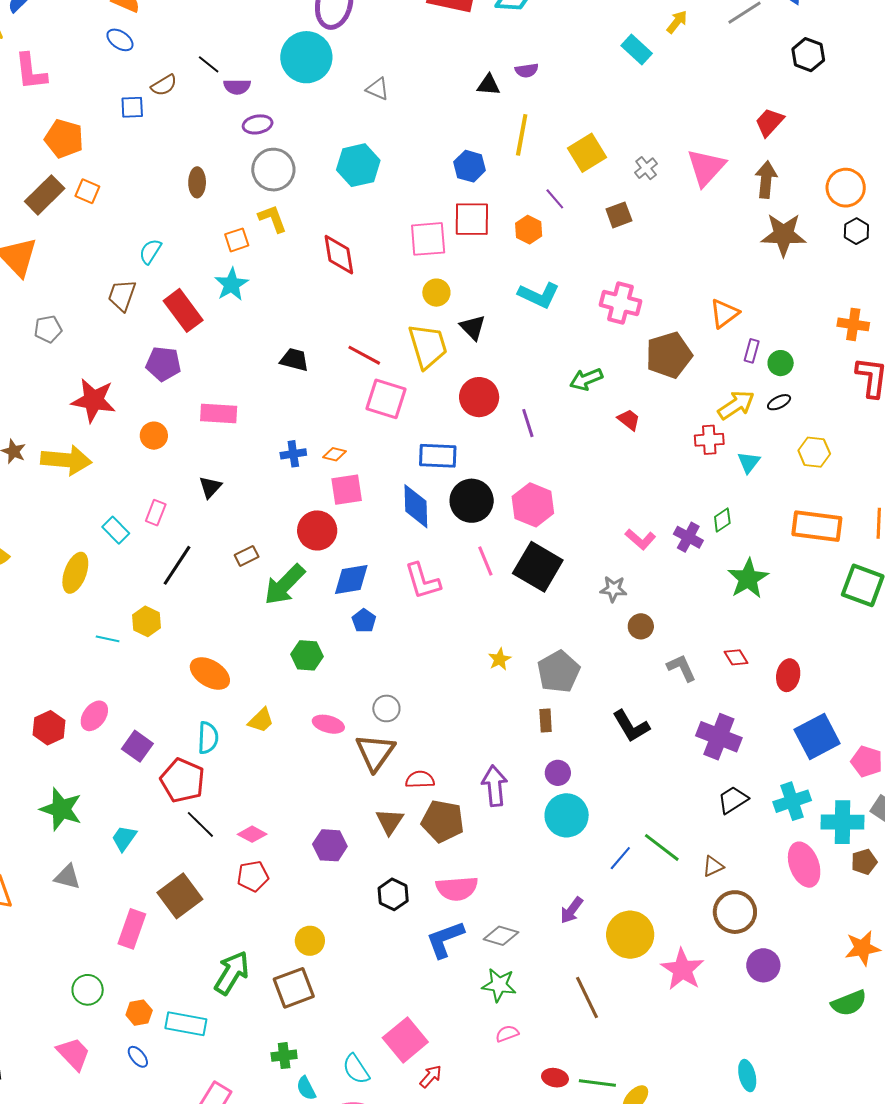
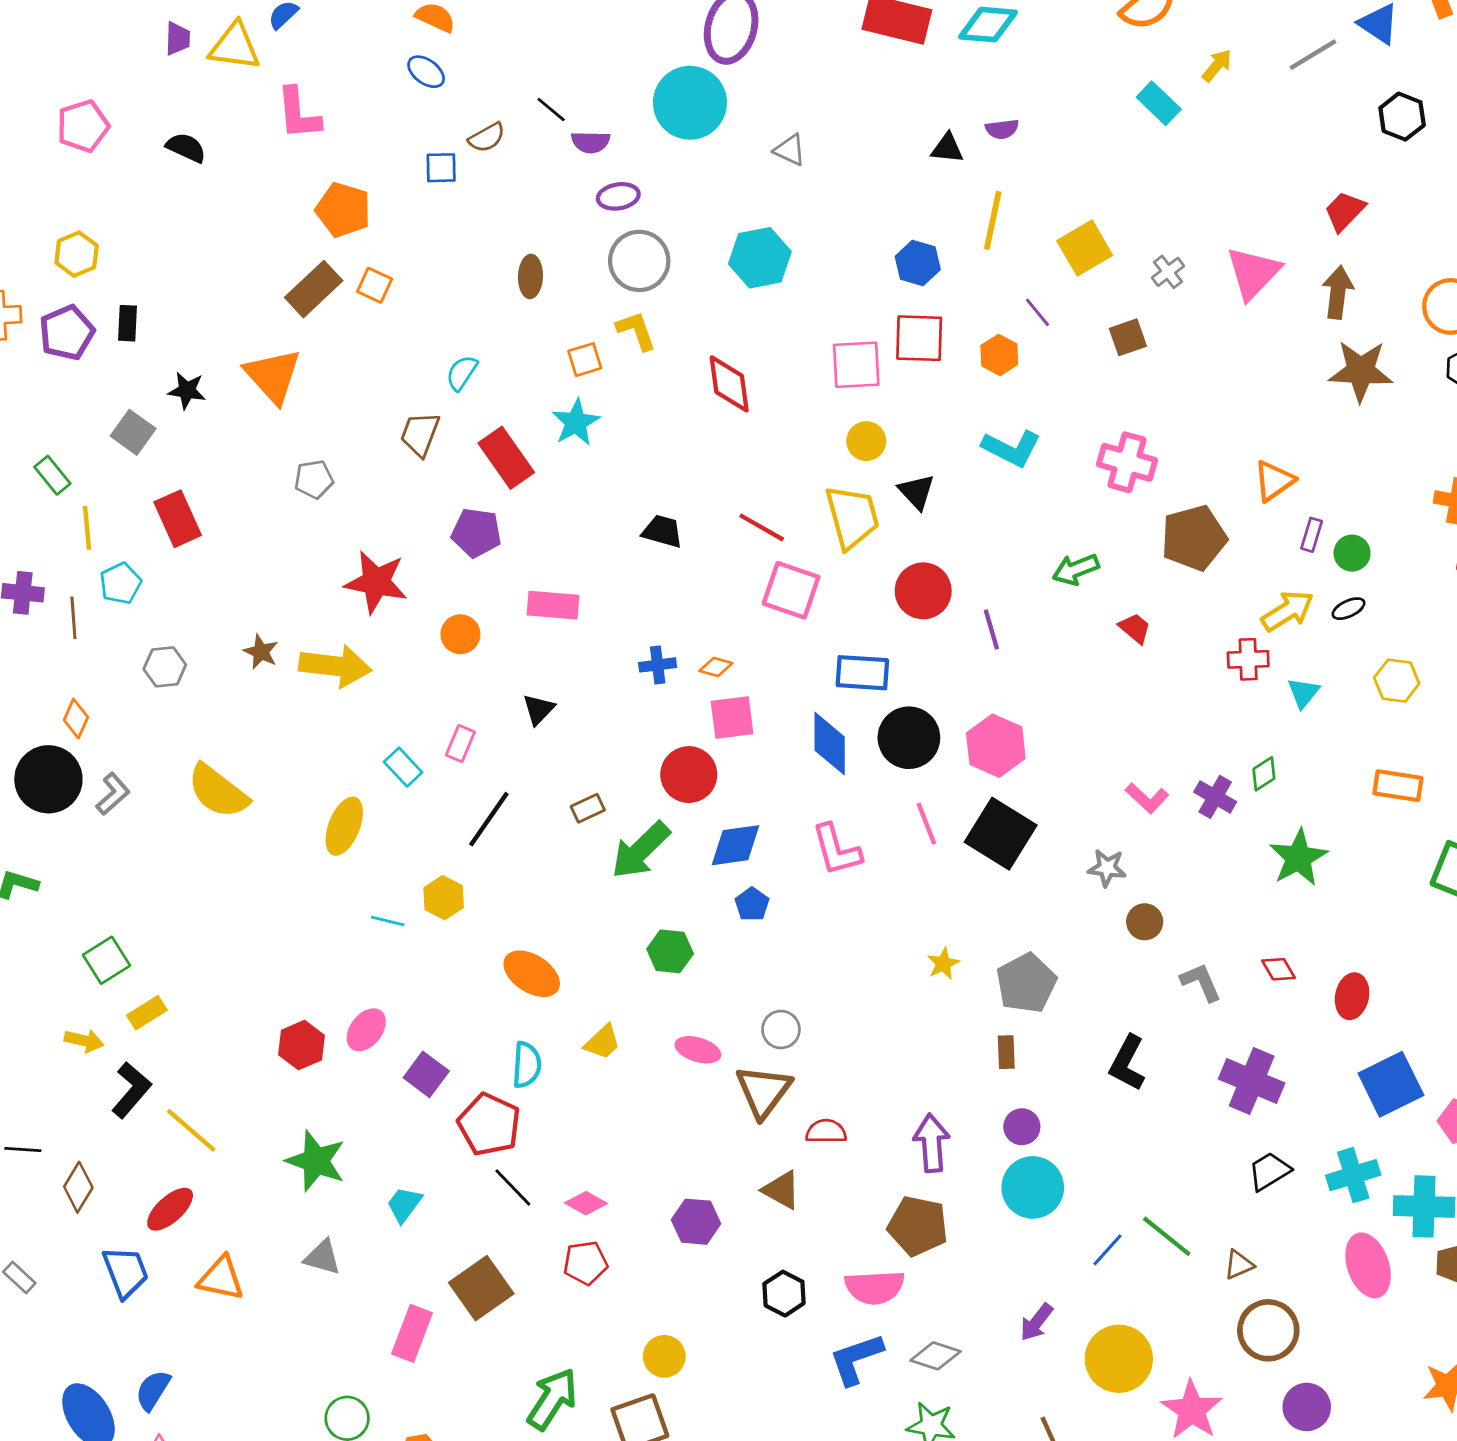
orange rectangle: (817, 526) -> (1398, 786), size x0.7
black L-shape: (631, 726) -> (1127, 1063), turned 57
brown pentagon: (443, 821) -> (918, 1226), moved
brown triangle: (390, 822) -> (781, 1190), turned -36

